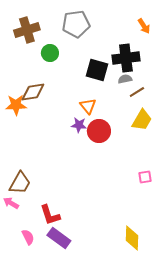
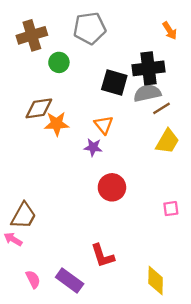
gray semicircle: (125, 79) -> (147, 93), size x1.6
orange star: (16, 105) -> (57, 124), moved
red circle: (99, 131) -> (112, 187), moved
red L-shape: (50, 215) -> (103, 256), moved

